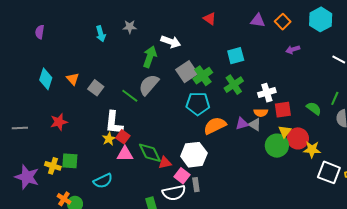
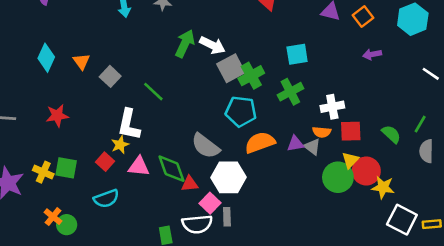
white arrow: (171, 42) -> (212, 45), moved
gray semicircle: (149, 85) -> (206, 146), moved, turned -100
red square: (123, 137) -> (105, 162), moved

